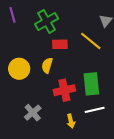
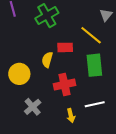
red rectangle: (60, 44) -> (65, 47), moved
yellow circle: (19, 69) -> (19, 74), moved
green rectangle: (91, 84) -> (94, 65), moved

